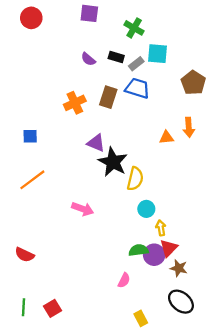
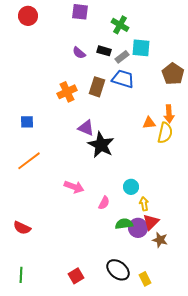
yellow semicircle: (135, 179) -> (165, 133), moved
pink semicircle: (124, 280) -> (104, 203), moved
black ellipse: (181, 302) -> (118, 270), moved
red square: (52, 308) -> (76, 276), moved
yellow rectangle: (141, 318) -> (145, 279), moved

